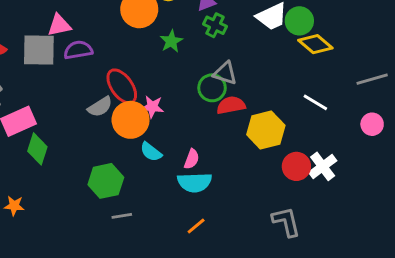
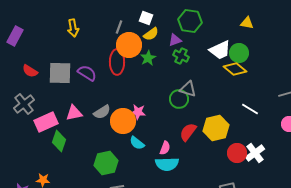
pink triangle: (59, 25) -> (74, 113), moved
green star: (171, 41) -> (148, 58), moved
yellow diamond: (315, 44) -> (235, 69), moved
purple semicircle: (78, 50) -> (87, 73), turned 42
red ellipse: (122, 86) -> (117, 62), moved, turned 35
red semicircle: (231, 105) -> (188, 132), moved, turned -42

